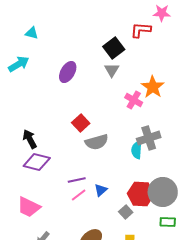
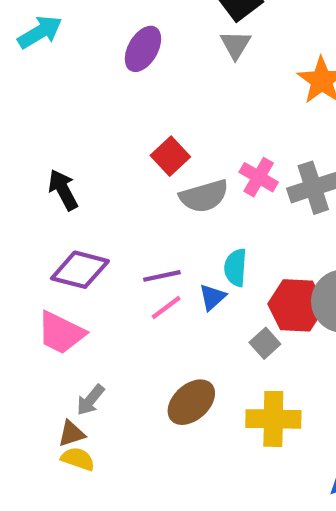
pink cross: (134, 100) -> (259, 177), moved
cyan semicircle: (137, 150) -> (235, 268), moved
purple diamond: (37, 162) -> (80, 270), moved

